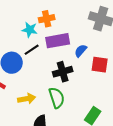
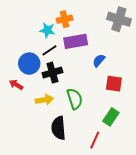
blue semicircle: (81, 51) -> (99, 60), moved
red square: (100, 65) -> (114, 84), moved
black cross: (63, 72) -> (52, 73), moved

